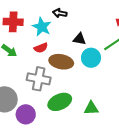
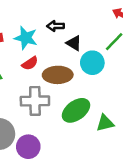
black arrow: (60, 13) -> (56, 26), moved
black triangle: (79, 39) -> (74, 43), turned 32
green ellipse: (60, 102) -> (76, 110), moved

